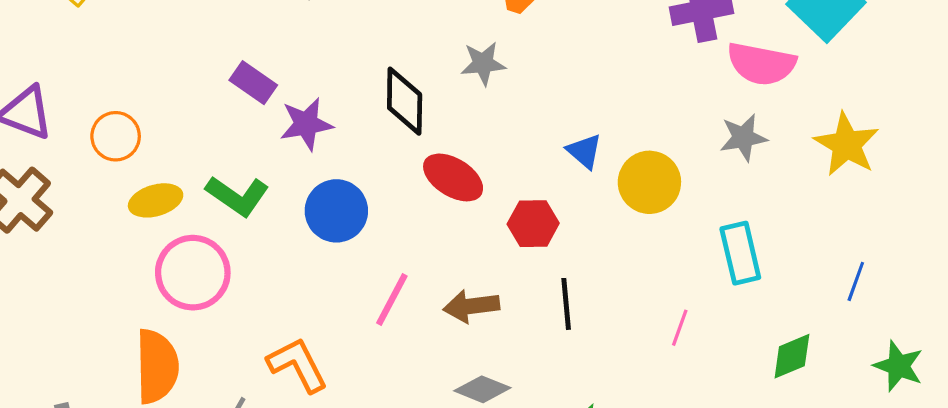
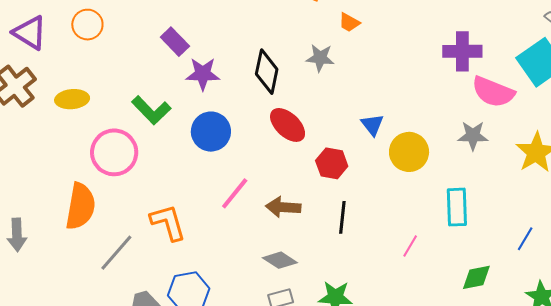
orange circle: (116, 136) -> (87, 25), moved
yellow ellipse: (156, 200) -> (72, 99), moved

